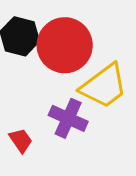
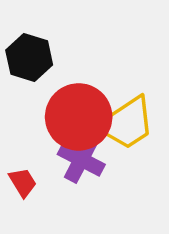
red circle: (65, 45) -> (79, 117), moved

